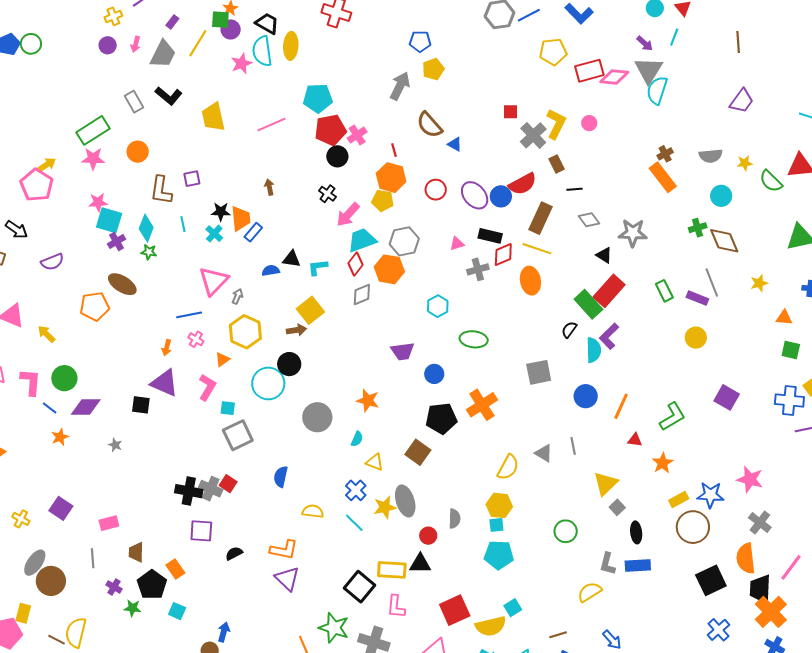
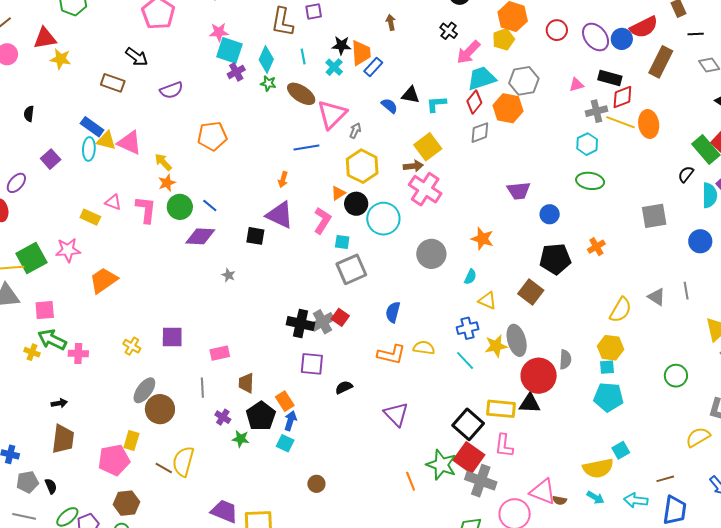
yellow pentagon: (383, 201) -> (503, 39), turned -30
yellow line: (537, 249) -> (620, 122), moved
blue semicircle: (271, 271) -> (389, 106), turned 48
brown ellipse: (122, 284) -> (301, 94), moved
cyan hexagon: (438, 306) -> (587, 144), moved
pink cross: (196, 339) -> (425, 189), moved, size x2.0
black circle: (289, 364) -> (356, 204), moved
orange cross: (482, 405) -> (596, 247), size x0.6
blue line: (50, 408) -> (210, 205), moved
orange star: (60, 437) -> (167, 183), moved
gray cross: (211, 489) -> (323, 322), turned 35
blue cross: (356, 490) -> (467, 328), turned 30
purple square: (61, 508) -> (172, 337), turned -35
red circle: (428, 536) -> (539, 376), size x2.0
orange L-shape: (284, 550) -> (391, 354), moved
red square: (455, 610) -> (469, 458), moved, turned -32
blue arrow: (224, 632) -> (290, 421), moved

